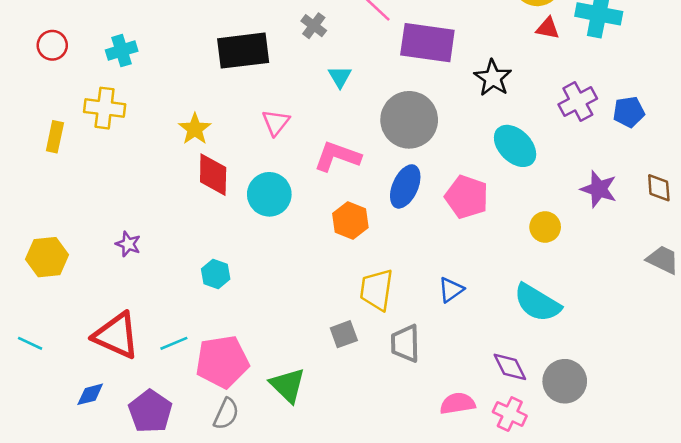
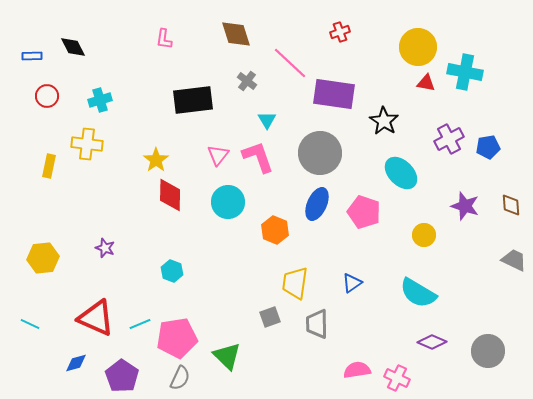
pink L-shape: (337, 156) -> (258, 157), moved, turned 51
cyan circle: (269, 194) -> (228, 202), moved
purple diamond: (510, 367) -> (432, 342), moved, turned -40
gray circle: (565, 381) -> (488, 351), moved

